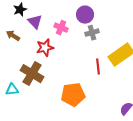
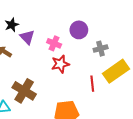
gray cross: (92, 33) -> (101, 49), moved
red star: (45, 48) -> (60, 64), moved

